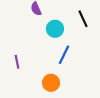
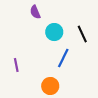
black line: (83, 19) -> (82, 34), moved

